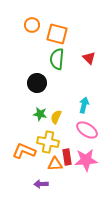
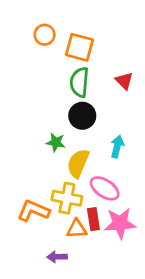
black circle: (37, 83) -> (82, 116), moved
green star: (40, 114) -> (56, 142), moved
yellow semicircle: (56, 117) -> (78, 163), size x1.5
pink ellipse: (87, 130) -> (105, 188), moved

